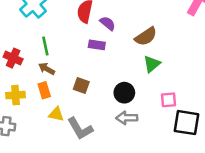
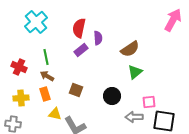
purple semicircle: (108, 23) -> (98, 38), turned 48
purple rectangle: (97, 45) -> (81, 50), moved, turned -48
gray arrow: (127, 118) -> (134, 117), moved

